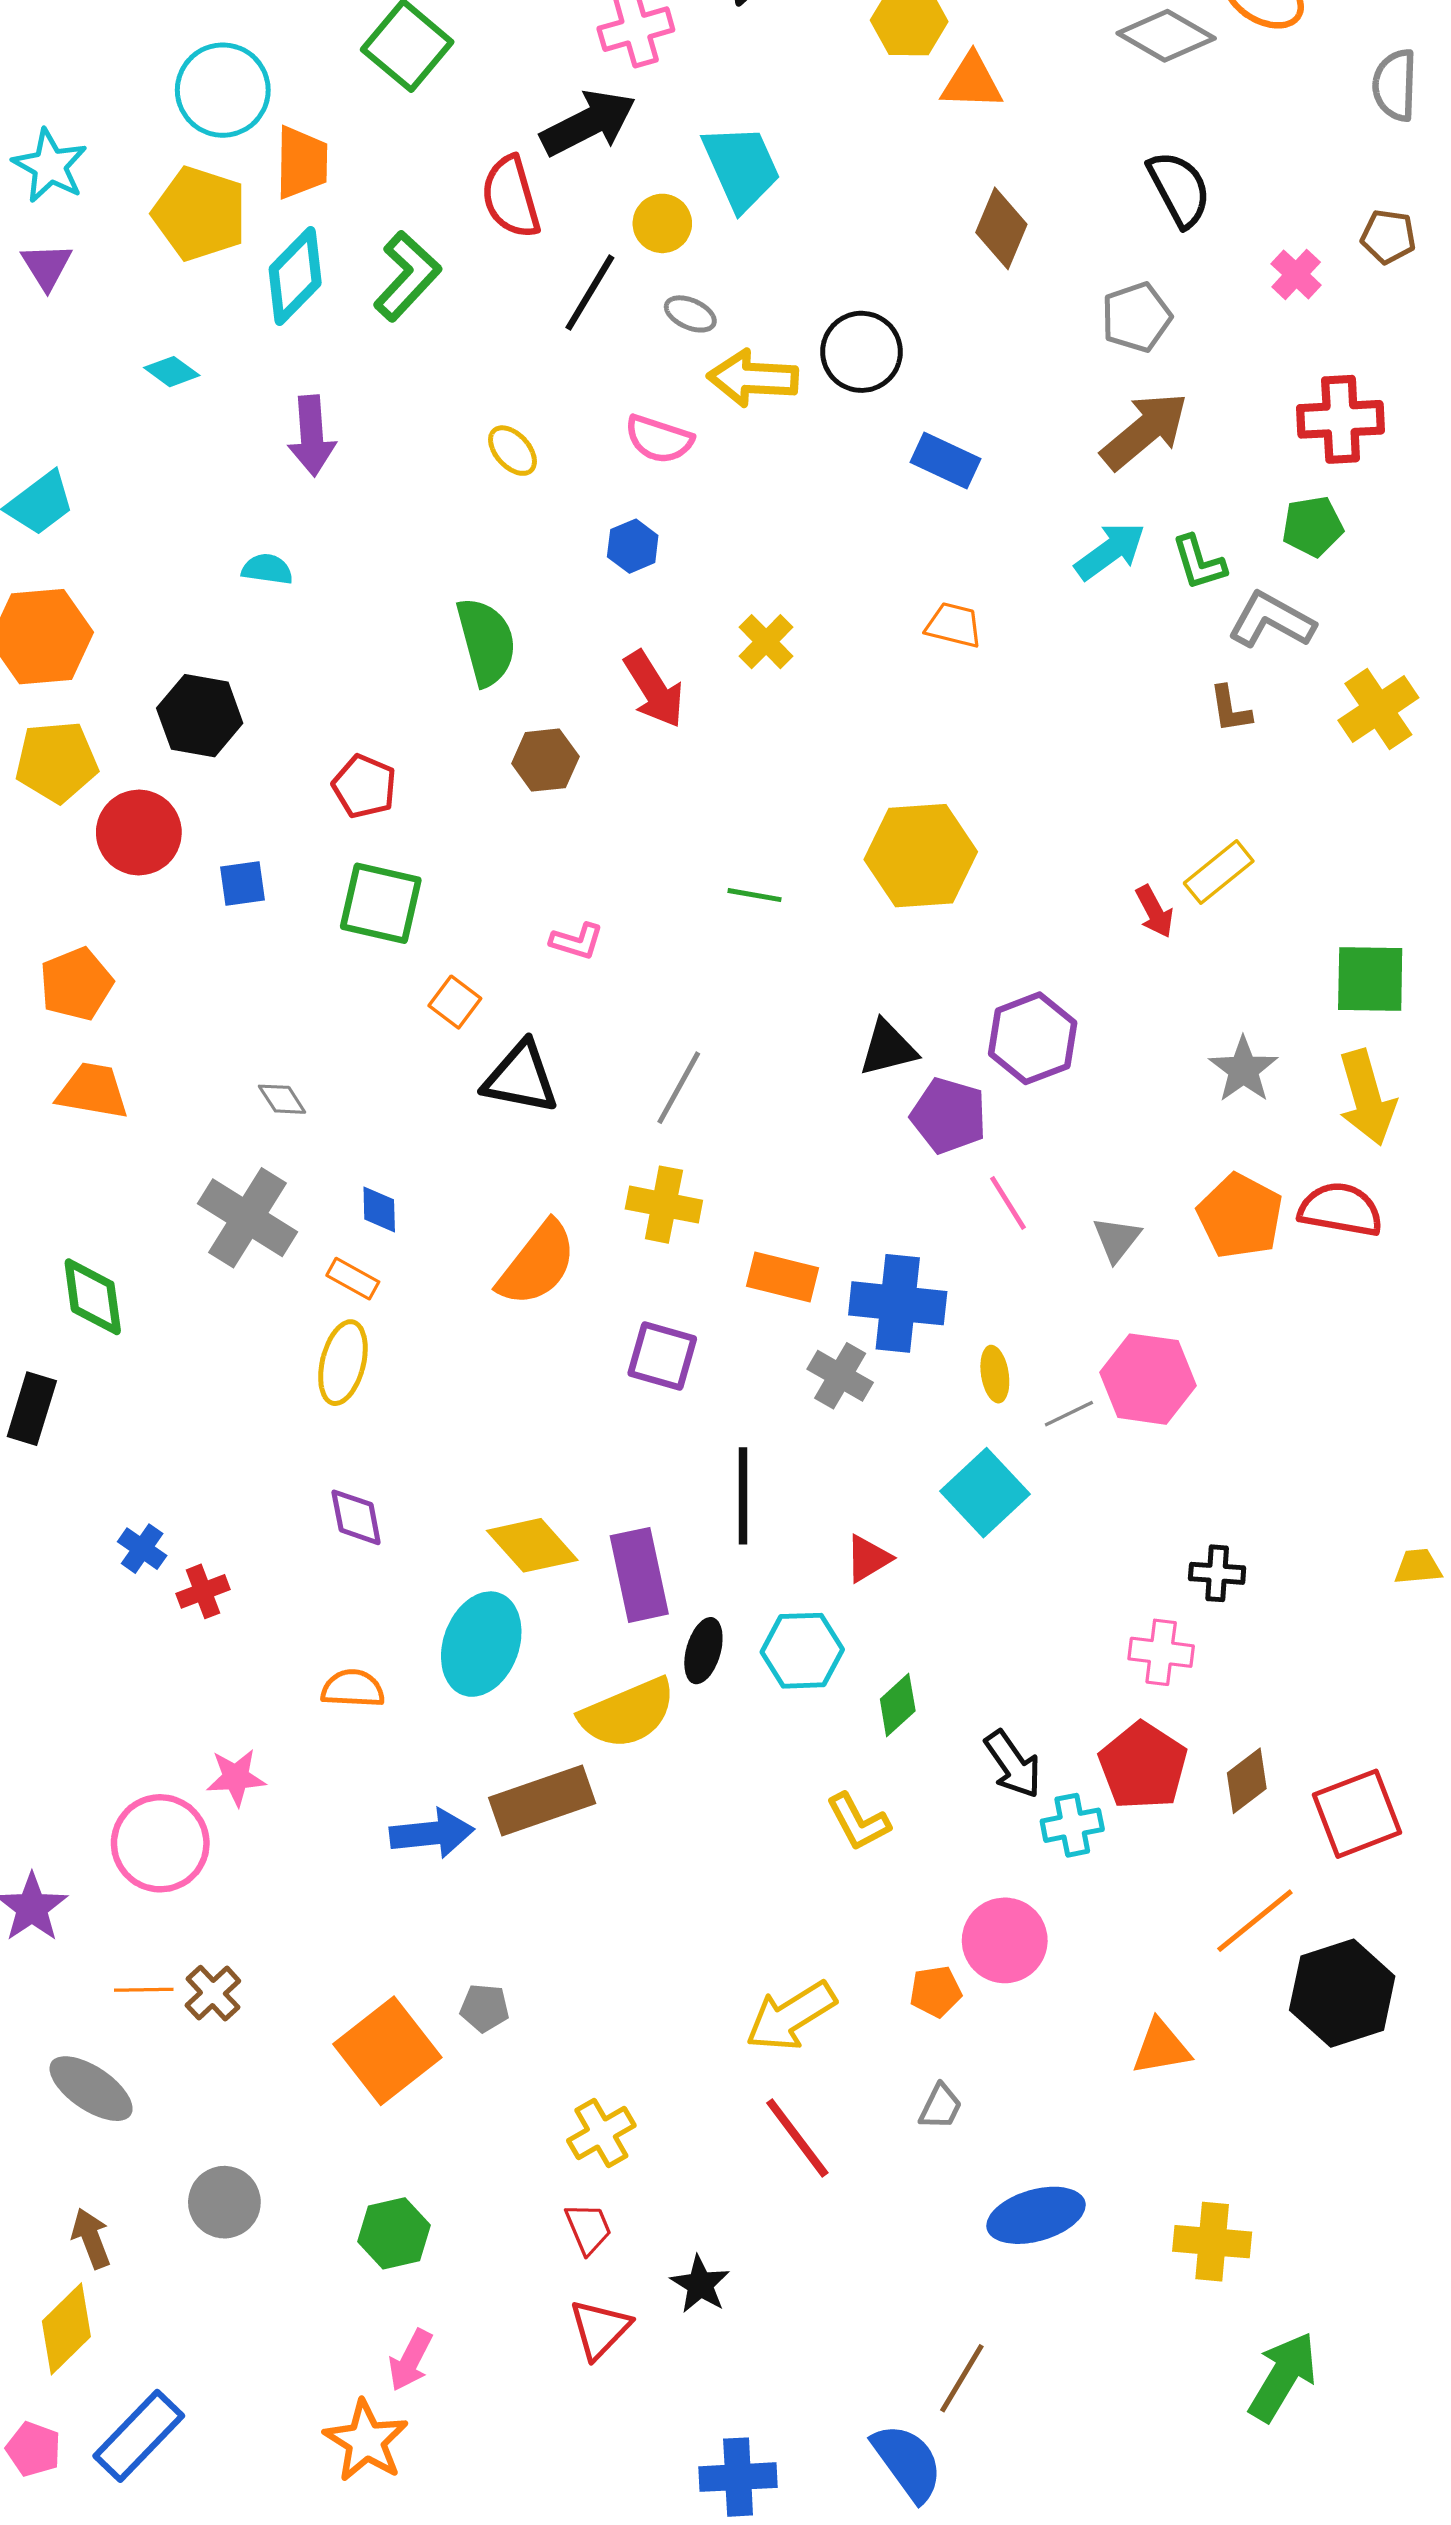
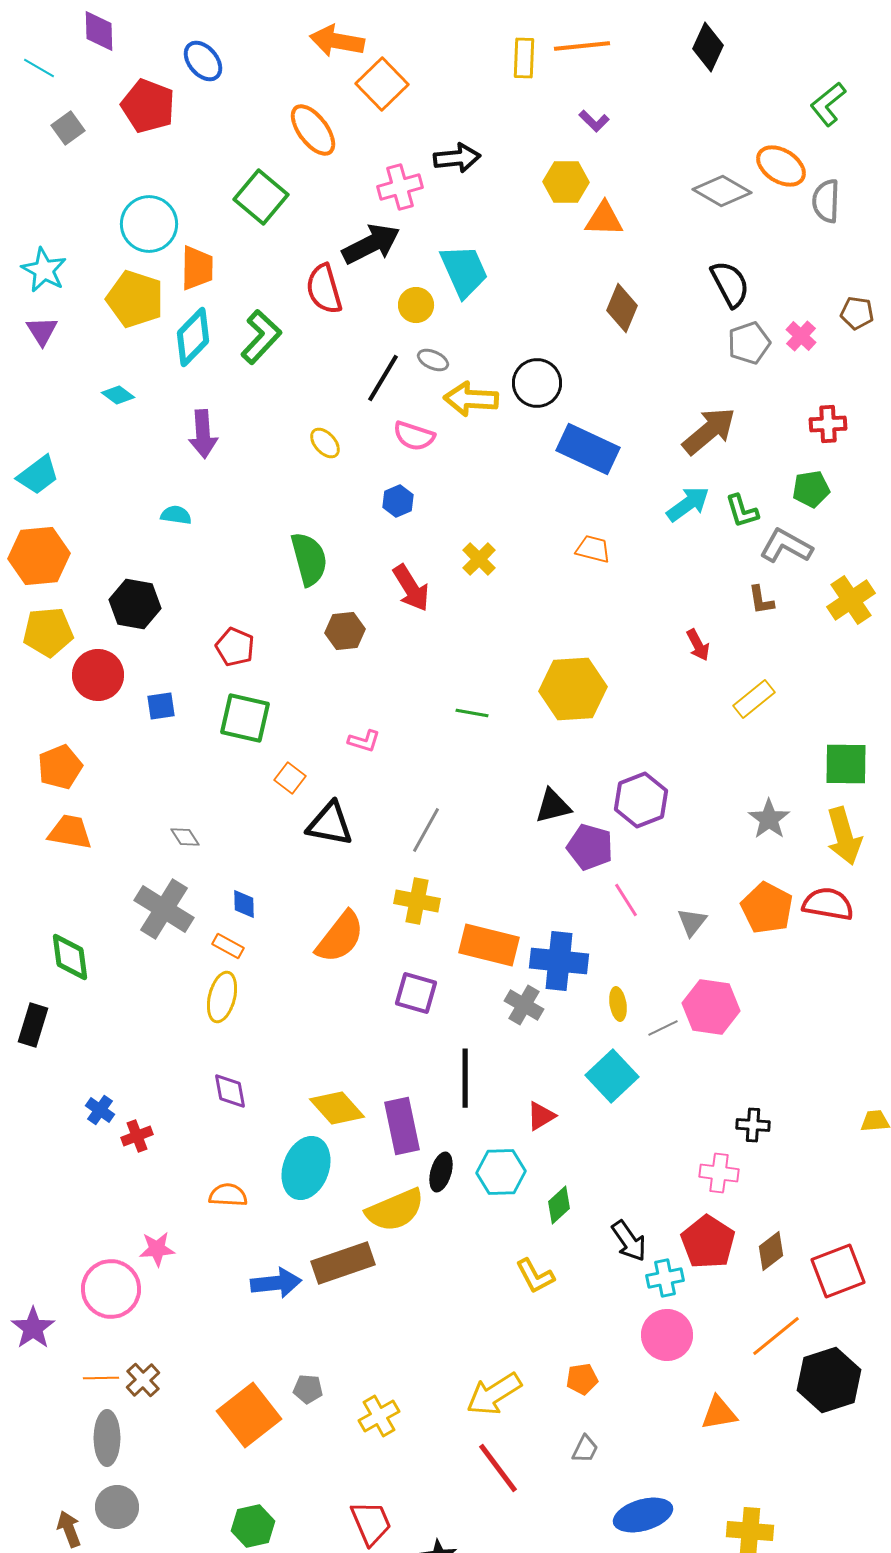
gray semicircle: (1395, 85) -> (826, 201), moved
black line: (590, 293) -> (383, 378), moved
gray pentagon: (1136, 317) -> (749, 343), moved
red cross: (1341, 419) -> (828, 424), size x0.7
blue rectangle: (945, 460) -> (588, 449), size x1.5
red arrow: (1155, 912) -> (698, 645), moved
orange rectangle: (782, 1277) -> (489, 945), size x1.4
pink circle: (1005, 1940) -> (667, 1335), moved
gray ellipse: (91, 2089) -> (107, 1438), moved, turned 56
yellow cross: (601, 2133) -> (379, 1416), moved
gray circle: (224, 2202) -> (117, 1507), moved
red trapezoid: (588, 2228) -> (371, 1523), size x1.4

